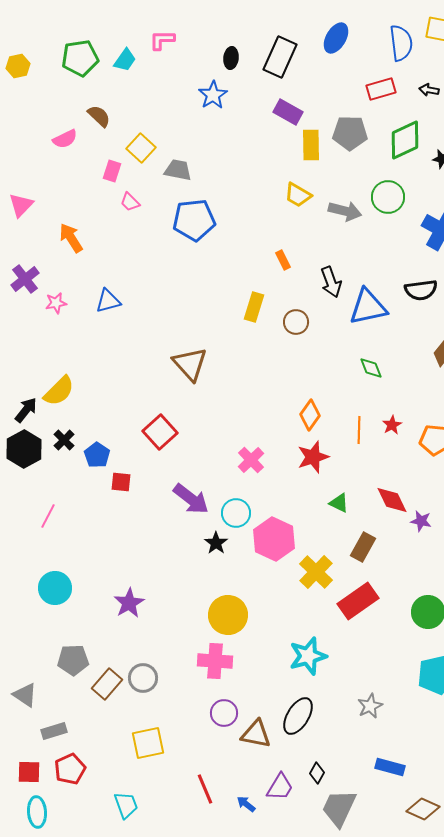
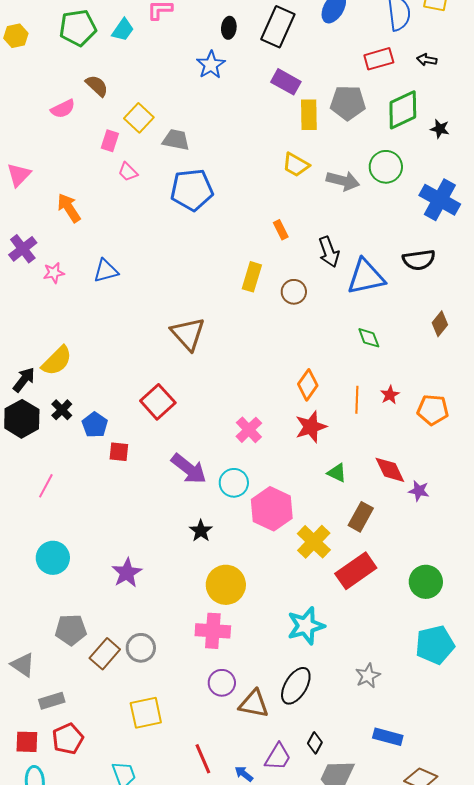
black star: (216, 543) -> (201, 531), moved

